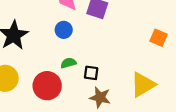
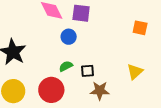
blue circle: (64, 30) -> (69, 37), moved
yellow triangle: (143, 85) -> (135, 72), size x0.7

